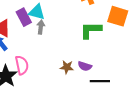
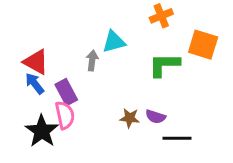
cyan triangle: (37, 12) -> (114, 42), moved, turned -30
purple rectangle: (24, 17) -> (66, 92), moved

